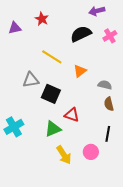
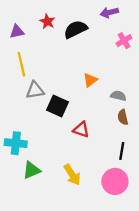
black semicircle: (81, 34) -> (76, 29), moved
yellow line: (52, 57) -> (21, 64), moved, turned 45
cyan cross: (14, 127) -> (16, 143), turned 36
green triangle: (53, 129) -> (32, 170), moved
pink circle: (91, 152) -> (115, 181), moved, size x1.5

